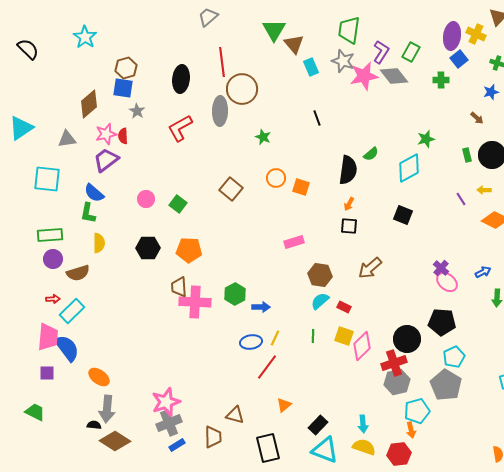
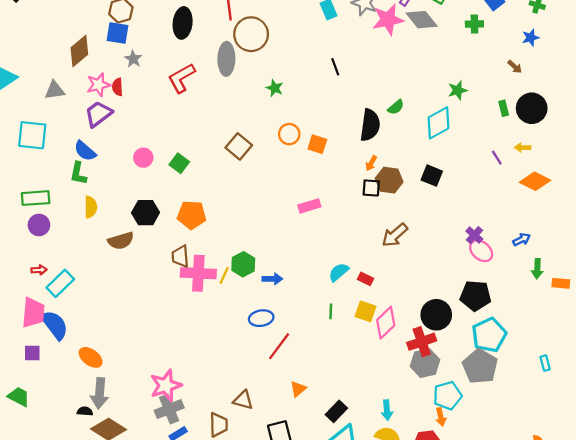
brown semicircle: (78, 273) -> (121, 241), moved
brown hexagon: (320, 275) -> (389, 180), moved
yellow line: (275, 338) -> (224, 275), moved
cyan pentagon: (454, 357) -> (489, 335), size x1.4

